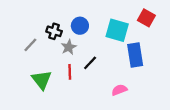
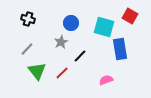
black cross: (54, 31) -> (28, 19), moved
gray line: (30, 45) -> (27, 49), moved
red line: (70, 72) -> (62, 73), moved, turned 48

